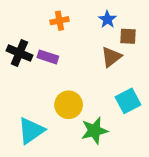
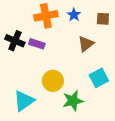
blue star: (107, 19) -> (74, 15), moved
orange cross: (59, 21) -> (46, 16), size x1.6
brown square: (128, 36) -> (103, 19), moved

